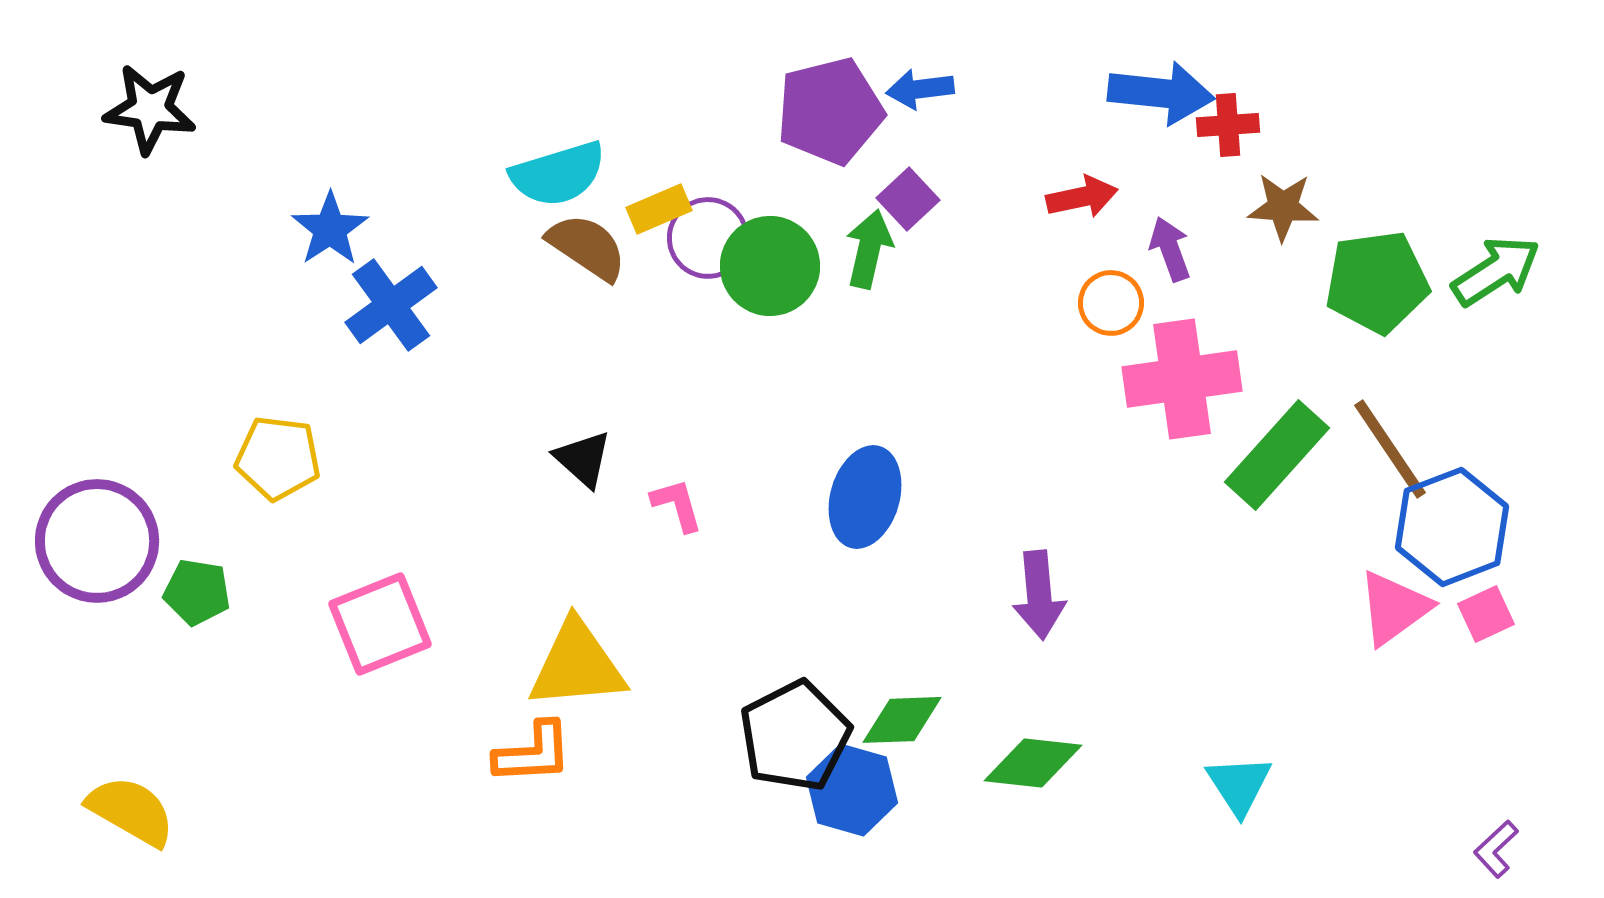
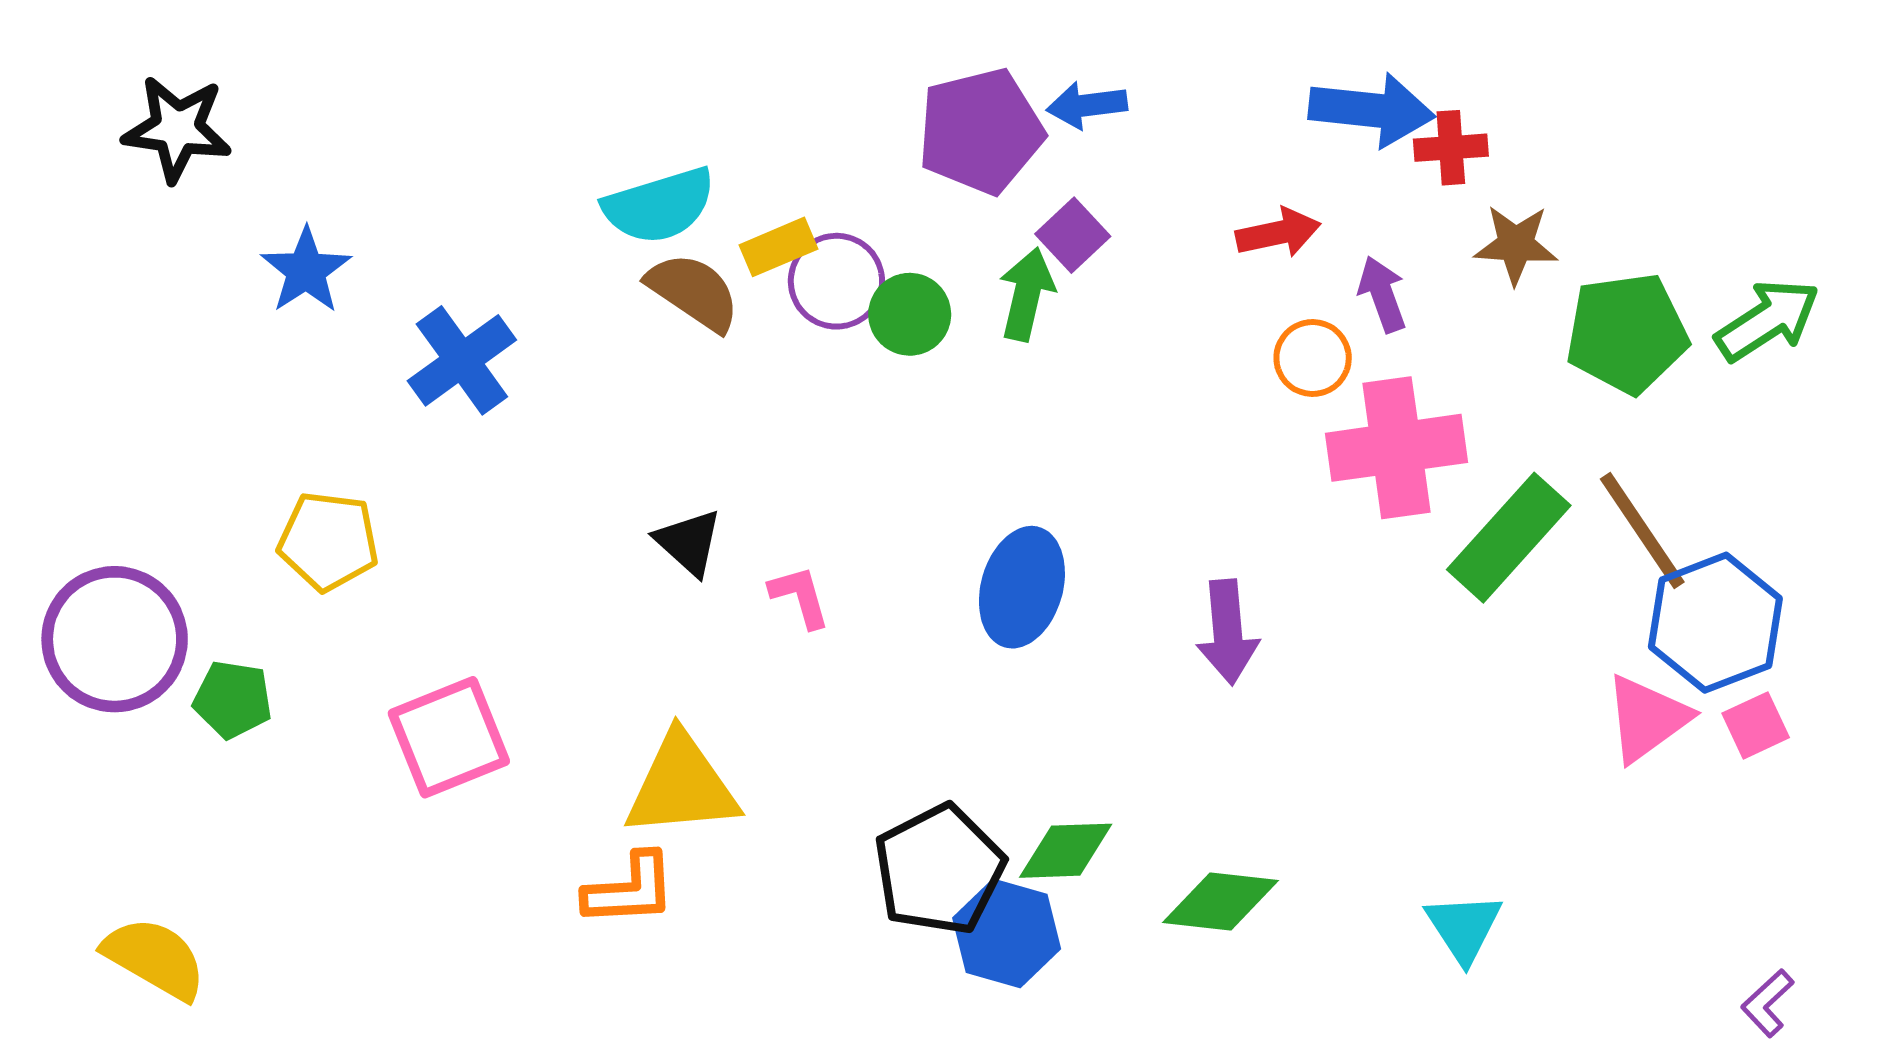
blue star: (330, 229) -> (306, 271), moved
green circle: (770, 266) -> (910, 314), size x0.7
purple arrow: (1039, 595) -> (1228, 632), moved

